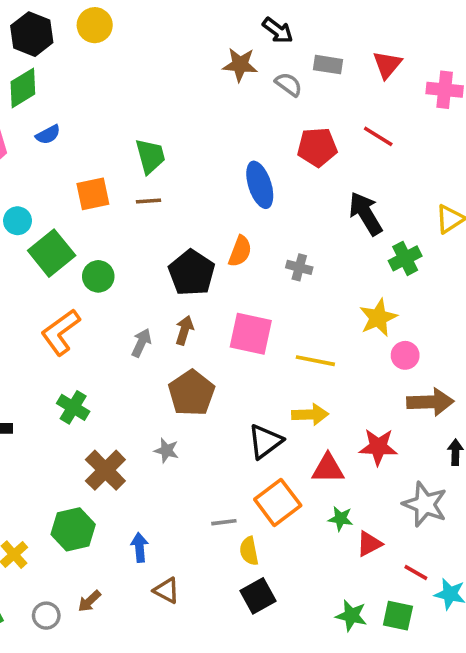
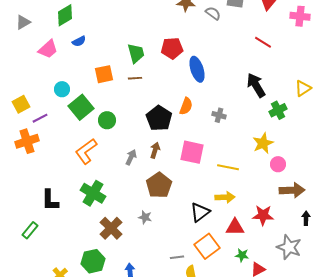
red pentagon: (317, 147) -> (172, 48), moved
green cross: (73, 407) -> (93, 193), size x1.4

